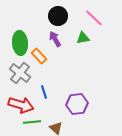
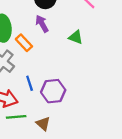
green triangle: (83, 38) -> (76, 37), moved, turned 32
purple hexagon: (77, 104) -> (53, 91), moved

